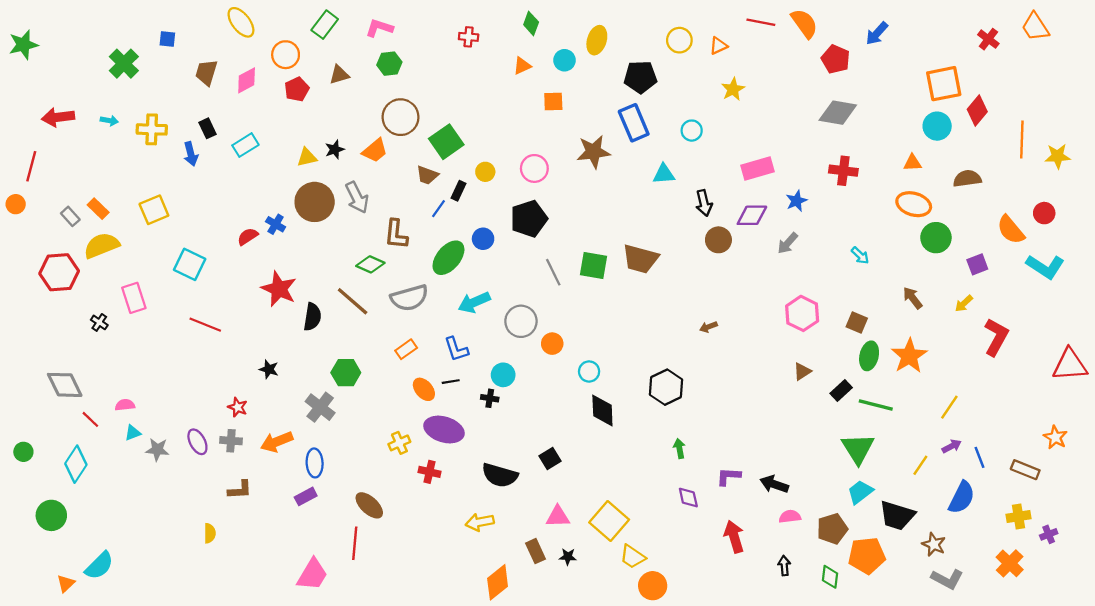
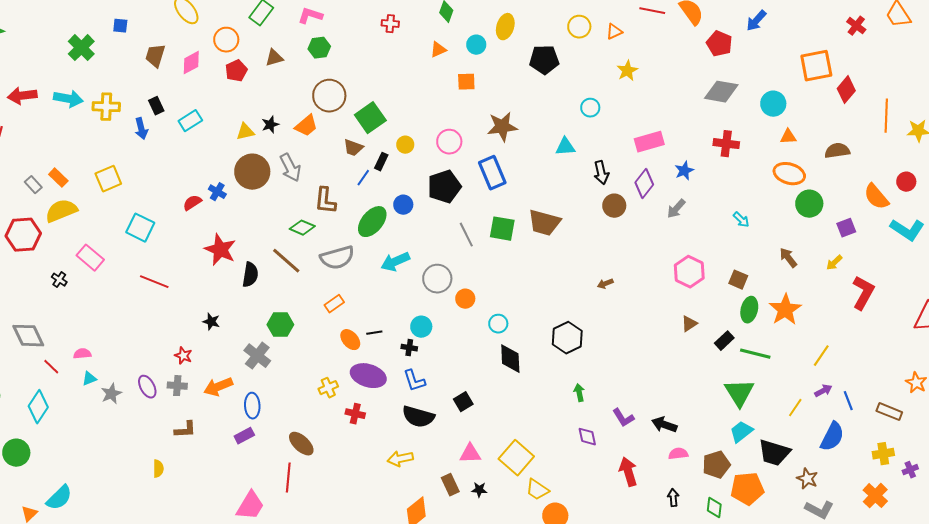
cyan arrow: (109, 120) -> (68, 99), size x1.8
blue rectangle: (634, 123) -> (492, 173), moved
cyan circle: (937, 126) -> (773, 104), moved
purple diamond: (752, 215) -> (644, 184), turned -52
pink rectangle: (134, 298) -> (90, 258), turned -32
blue L-shape: (456, 349) -> (414, 381), moved
gray star: (157, 450) -> (111, 394), turned -30
purple L-shape: (728, 476) -> (623, 418), turned -125

